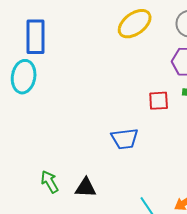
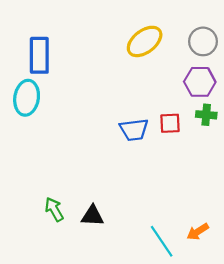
blue trapezoid: (125, 139) -> (134, 130), moved

